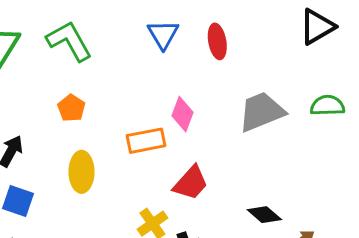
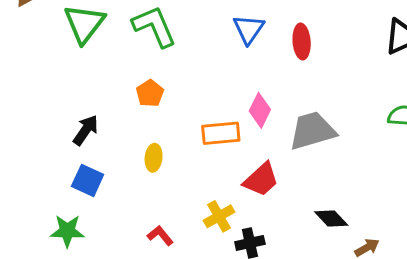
gray trapezoid: (262, 112) -> (312, 131), moved
yellow ellipse: (82, 172) -> (154, 158), size x0.7

